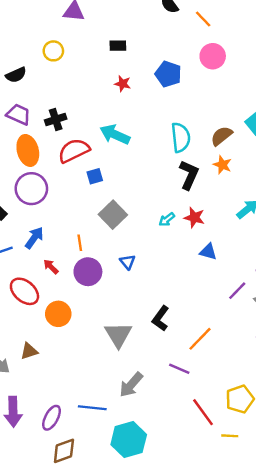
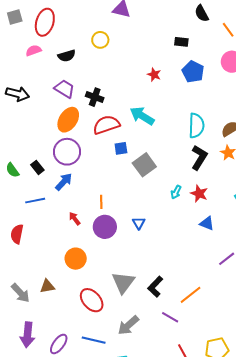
black rectangle: (118, 46) -> (181, 42), moved
black cross: (56, 120) -> (95, 97), turned 30
orange ellipse: (28, 150) -> (68, 120), turned 40
gray square: (113, 215) -> (144, 165), moved
cyan arrow: (167, 219) -> (176, 192), turned -32
blue arrow: (34, 238) -> (64, 182), moved
red ellipse: (24, 291) -> (92, 300), moved
black L-shape: (161, 318) -> (155, 287), moved

